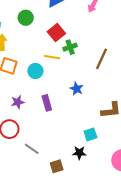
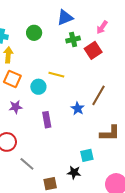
red square: (56, 33) -> (93, 50), moved
green cross: (70, 47) -> (73, 39), moved
brown line: (101, 59) -> (98, 95), moved
purple star: (18, 102) -> (16, 107), moved

